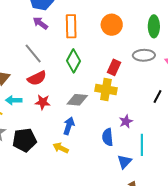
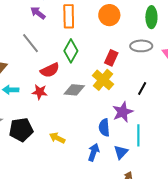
red semicircle: (37, 78) -> (50, 70), moved
yellow cross: (106, 89) -> (103, 80), turned 30
black line: (157, 96) -> (142, 89), moved
purple star: (126, 121) -> (123, 112), size x1.5
blue arrow: (69, 126) -> (94, 152), moved

